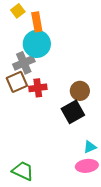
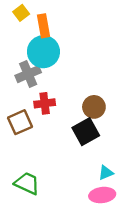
brown square: (17, 82) -> (20, 122), moved
green trapezoid: (23, 171) -> (27, 183), moved

